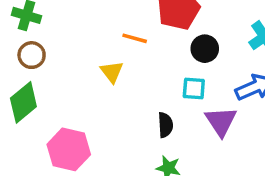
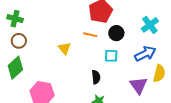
orange line: (135, 38) -> (90, 35), moved
purple triangle: (221, 121) -> (139, 85), moved

